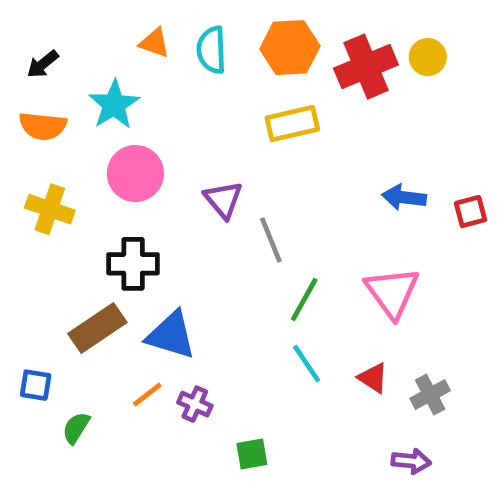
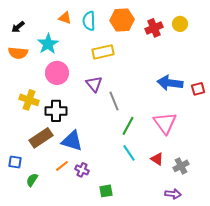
red cross: (366, 67) -> (154, 28), size x0.7
yellow rectangle: (292, 124) -> (103, 52), moved
blue arrow: (404, 197) -> (170, 83), size x1.4
yellow cross: (50, 209) -> (29, 100), moved

